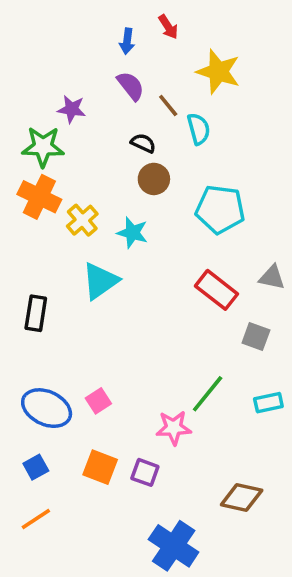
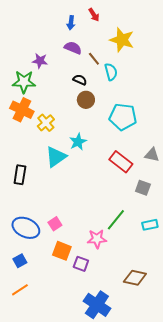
purple semicircle: (131, 86) -> (73, 48), turned -30
cyan star: (132, 233) -> (78, 142), moved, turned 30
orange square: (100, 467) -> (62, 251), moved

